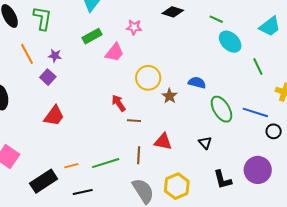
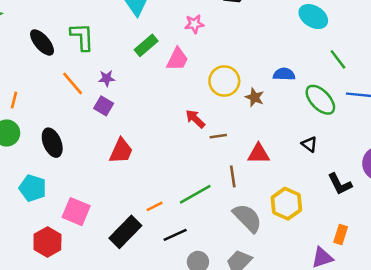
green line: (258, 66) -> (338, 59), moved

